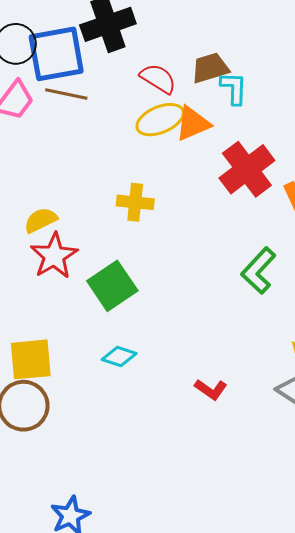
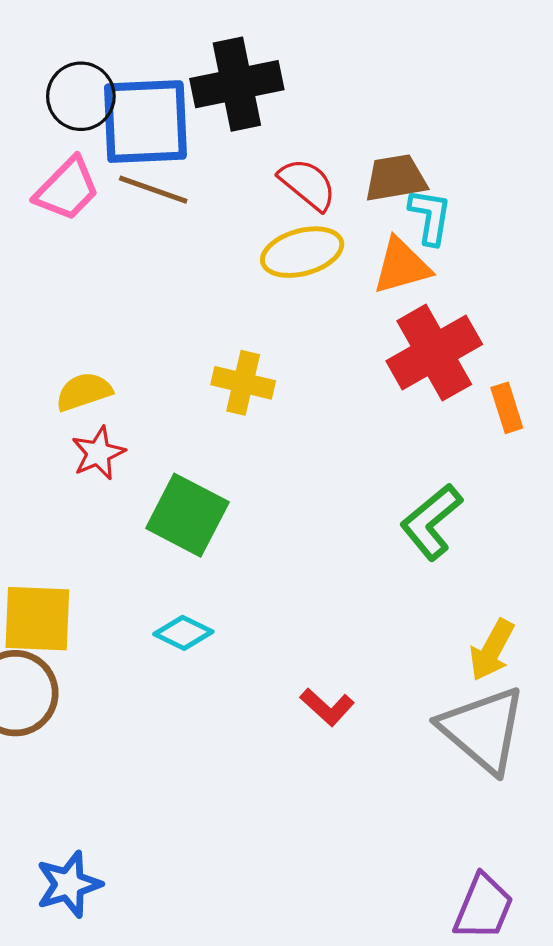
orange triangle: (193, 124) -> (402, 266), moved
red star: (54, 256) -> (98, 453), size x0.7
green square: (112, 286) -> (187, 515), turned -36

